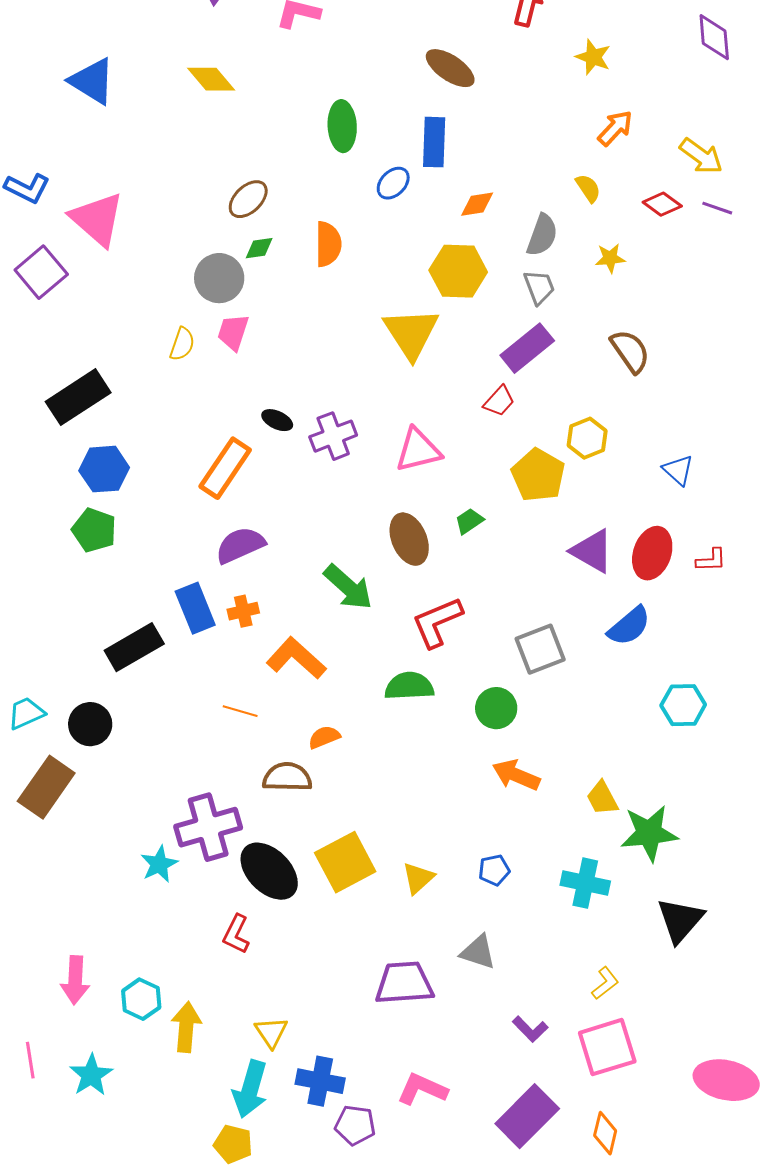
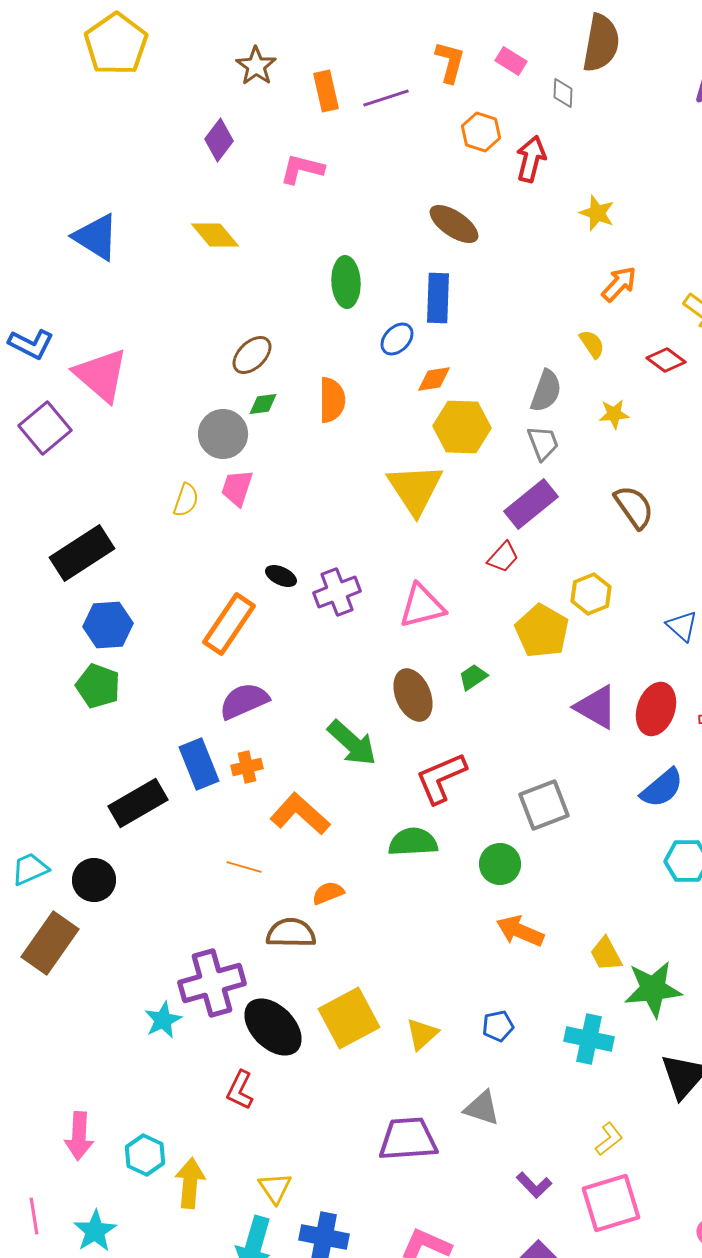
orange diamond: (477, 204) -> (434, 379), moved
blue semicircle: (629, 626) -> (662, 788), moved

